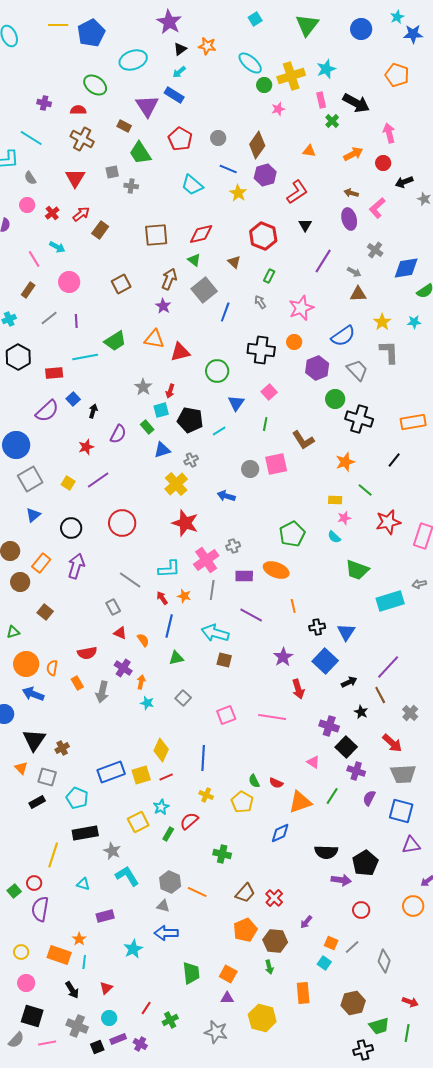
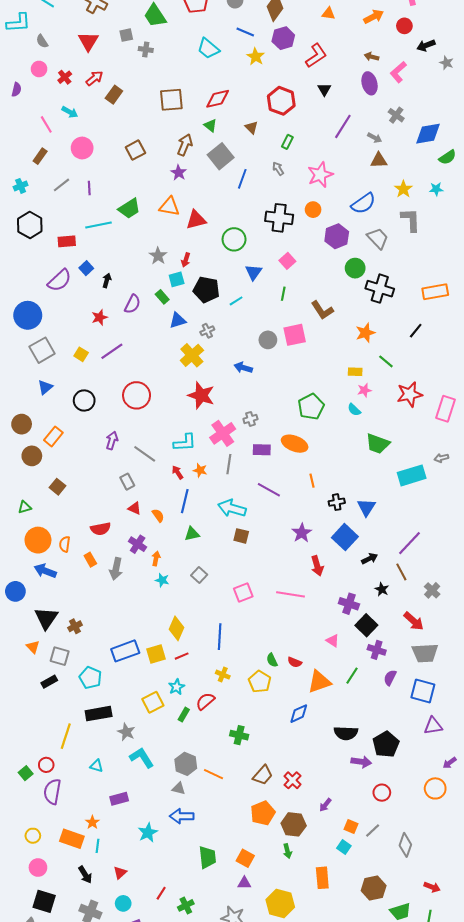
purple arrow: (76, 566) -> (112, 441), moved, size x0.7

